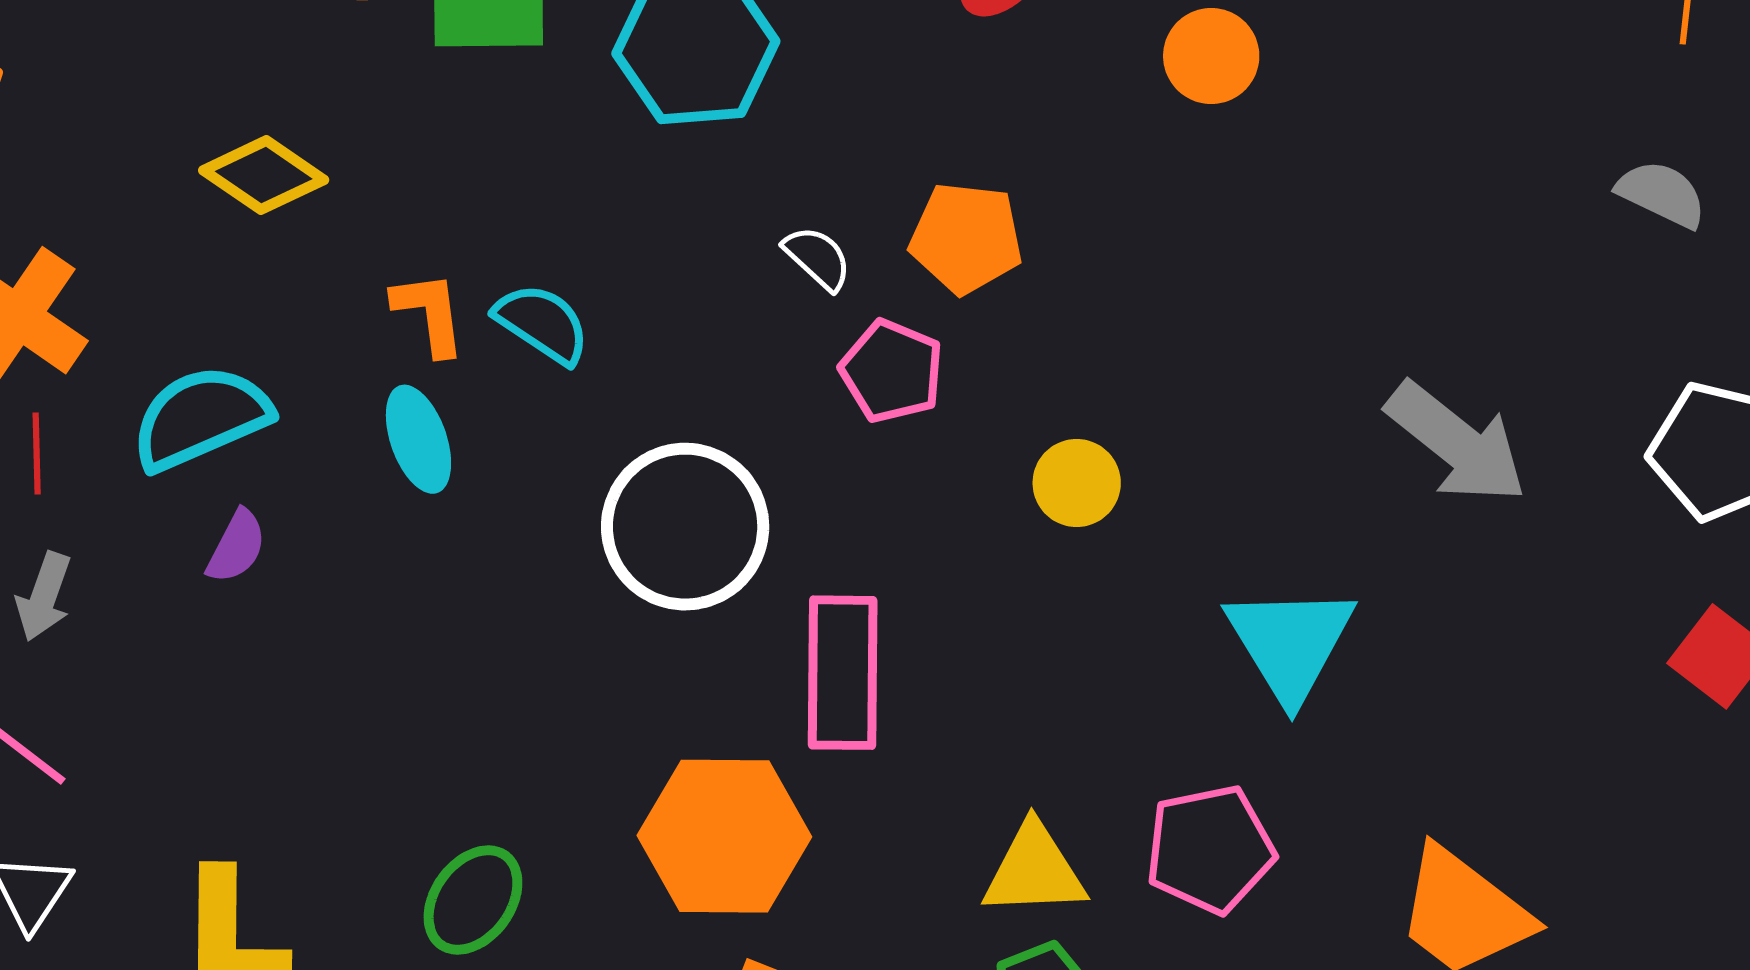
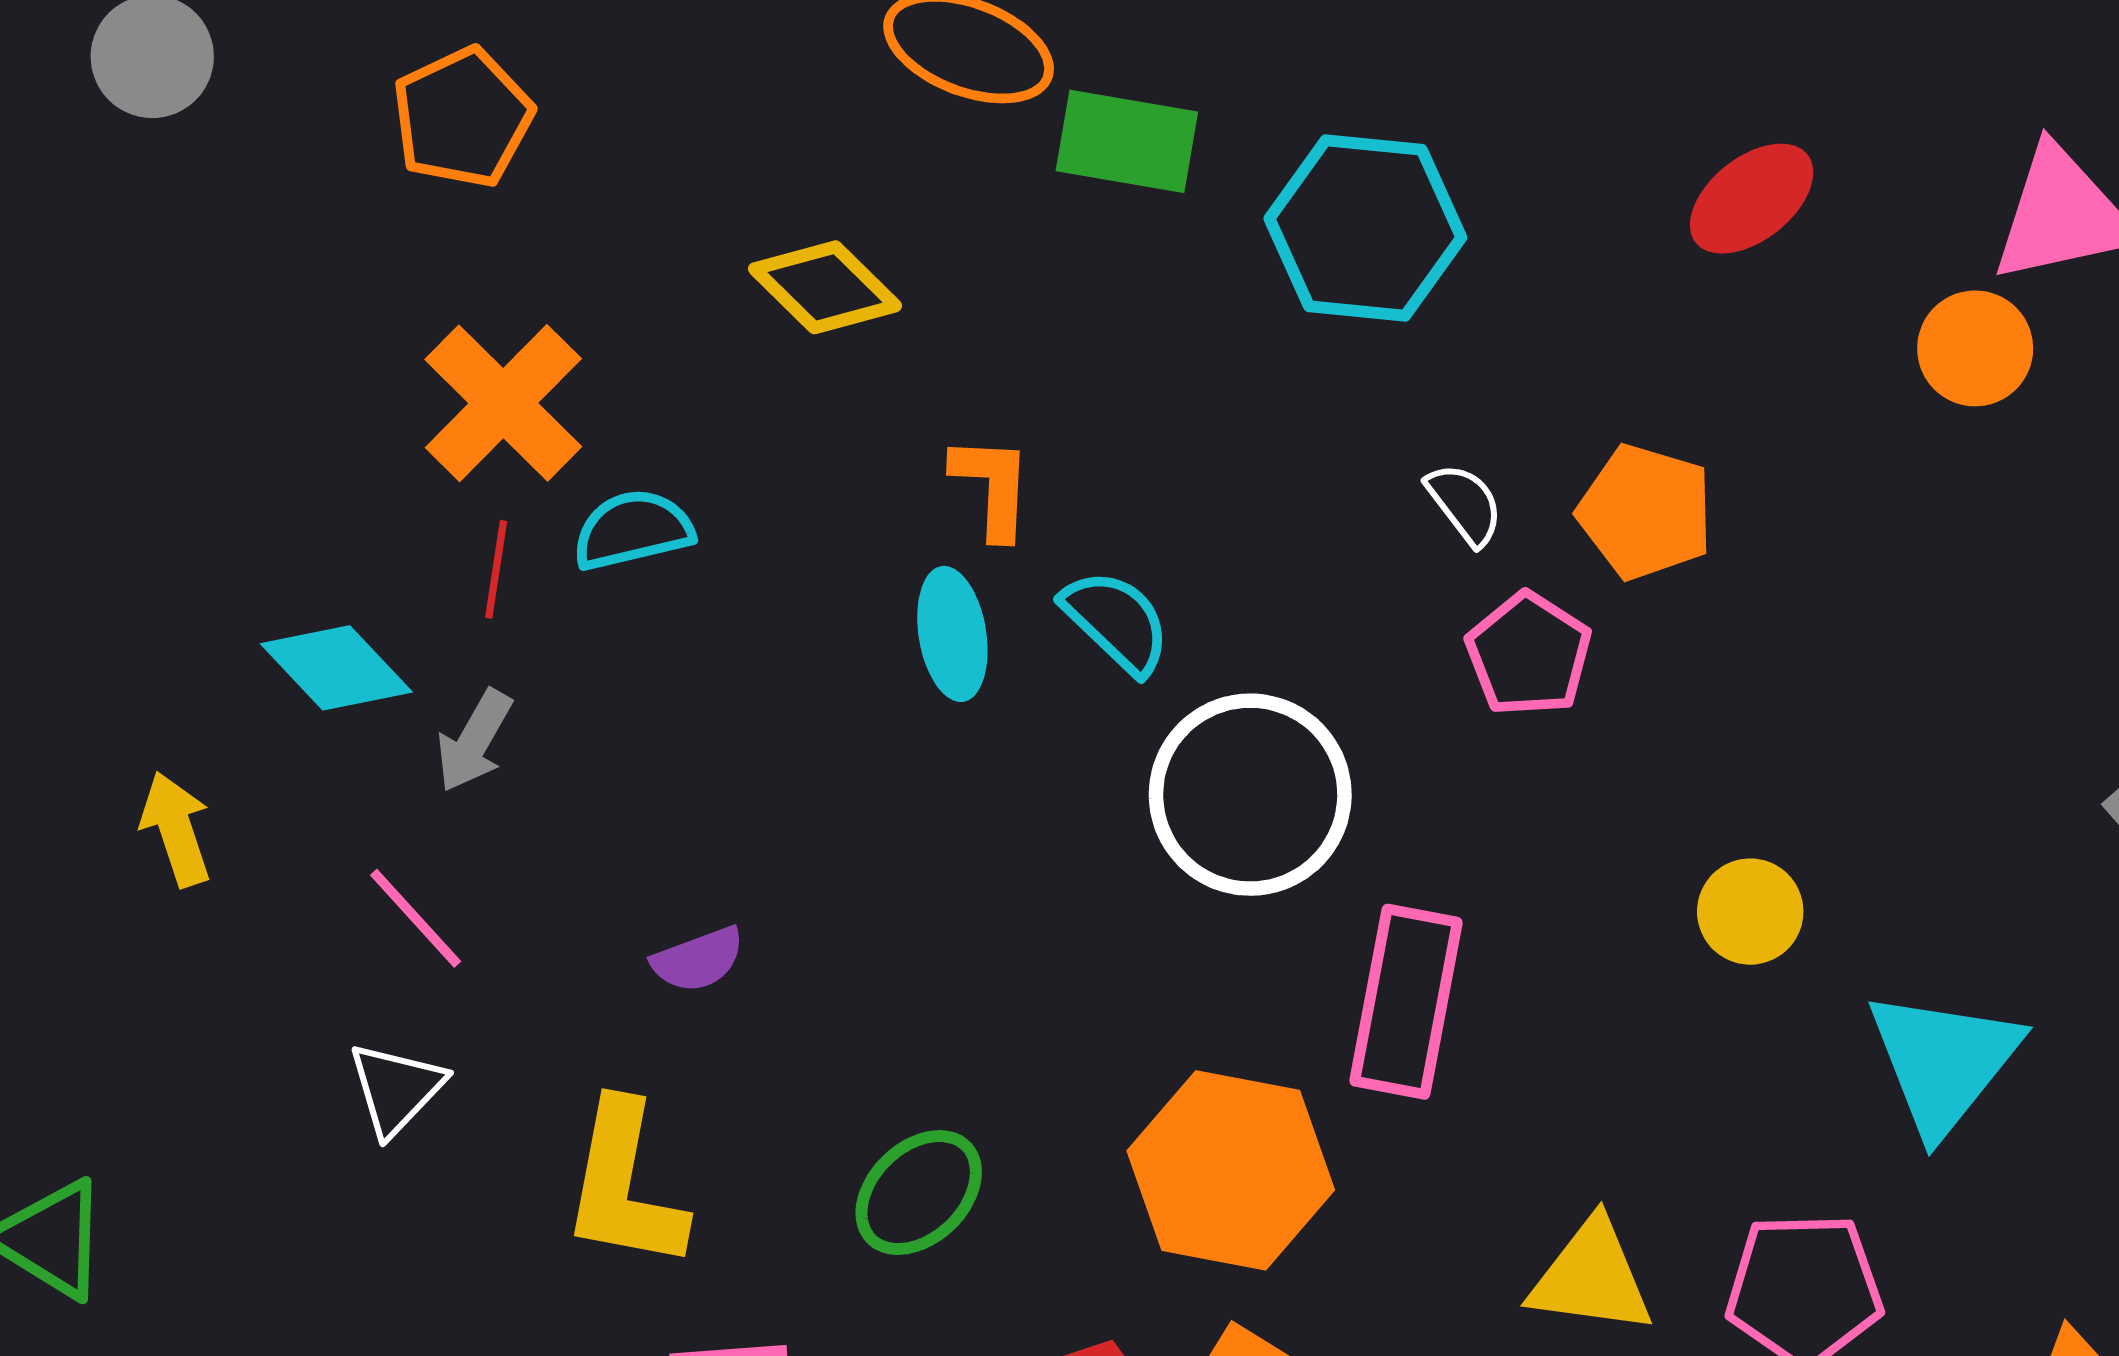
cyan semicircle: (542, 323) -> (1116, 622), moved
cyan semicircle: (201, 418) -> (633, 530), moved, size x0.7
yellow circle: (1077, 483) -> (1750, 912), moved
purple semicircle: (236, 547) -> (698, 960), moved, turned 32

